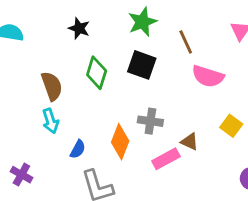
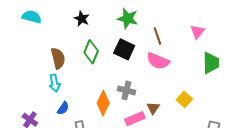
green star: (142, 22) -> (128, 18), turned 30
pink semicircle: (208, 76) -> (158, 61), moved
brown triangle: (190, 142) -> (153, 108), turned 32
blue semicircle: (78, 149) -> (63, 108), moved

